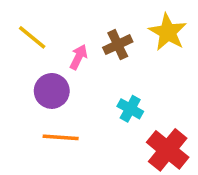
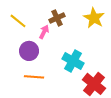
brown cross: (118, 45) -> (57, 18), moved
cyan cross: (130, 109) -> (73, 61), size x1.5

